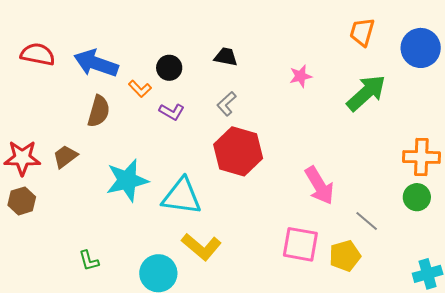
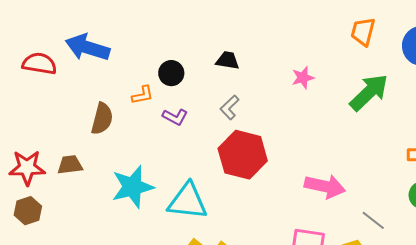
blue arrow: (96, 63) -> (87, 47), moved
orange L-shape: (140, 89) -> (143, 95), turned -55
brown trapezoid: (65, 156) -> (70, 165), turned 32
pink arrow: (319, 186) -> (325, 186), turned -45

